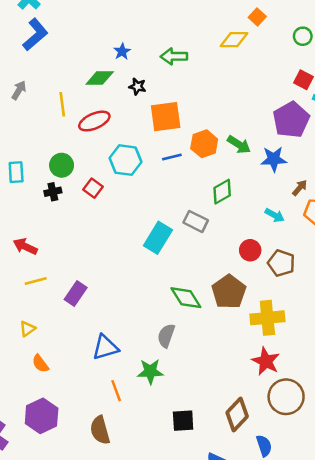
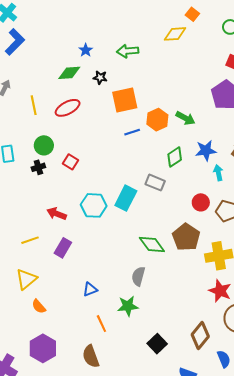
yellow line: (62, 104) -> (34, 105), moved
blue star: (274, 159) -> (206, 151), moved
cyan hexagon: (126, 160) -> (94, 205), moved
cyan arrow: (275, 215) -> (218, 173), turned -126
red arrow: (25, 246) -> (57, 214), moved
yellow triangle: (27, 329) -> (26, 279), size x1.6
blue triangle: (105, 347) -> (90, 289), size x0.7
black square: (183, 421) -> (157, 344), turned -36

